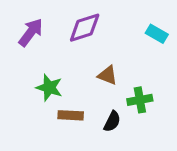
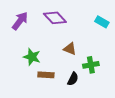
purple diamond: (85, 28) -> (55, 18), turned 65

